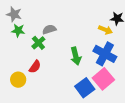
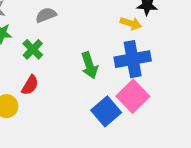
gray semicircle: (49, 29) -> (46, 15), moved
blue cross: (105, 54) -> (133, 59), turned -35

